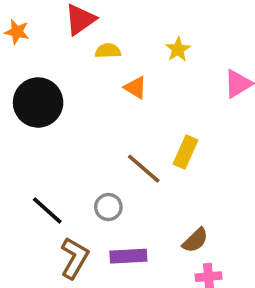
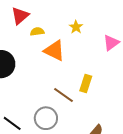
orange triangle: (135, 88) -> (54, 50), size x1.6
gray circle: (108, 207) -> (46, 118), size x1.5

